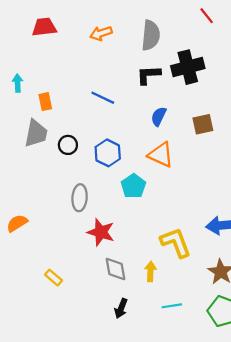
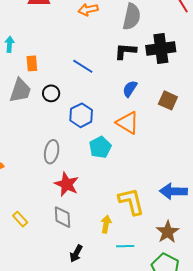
brown square: (203, 124) -> (168, 100), turned 30
black circle: (68, 145) -> (51, 93), moved
gray diamond: (115, 269) -> (62, 217), moved
cyan line: (172, 306) -> (125, 246), moved

